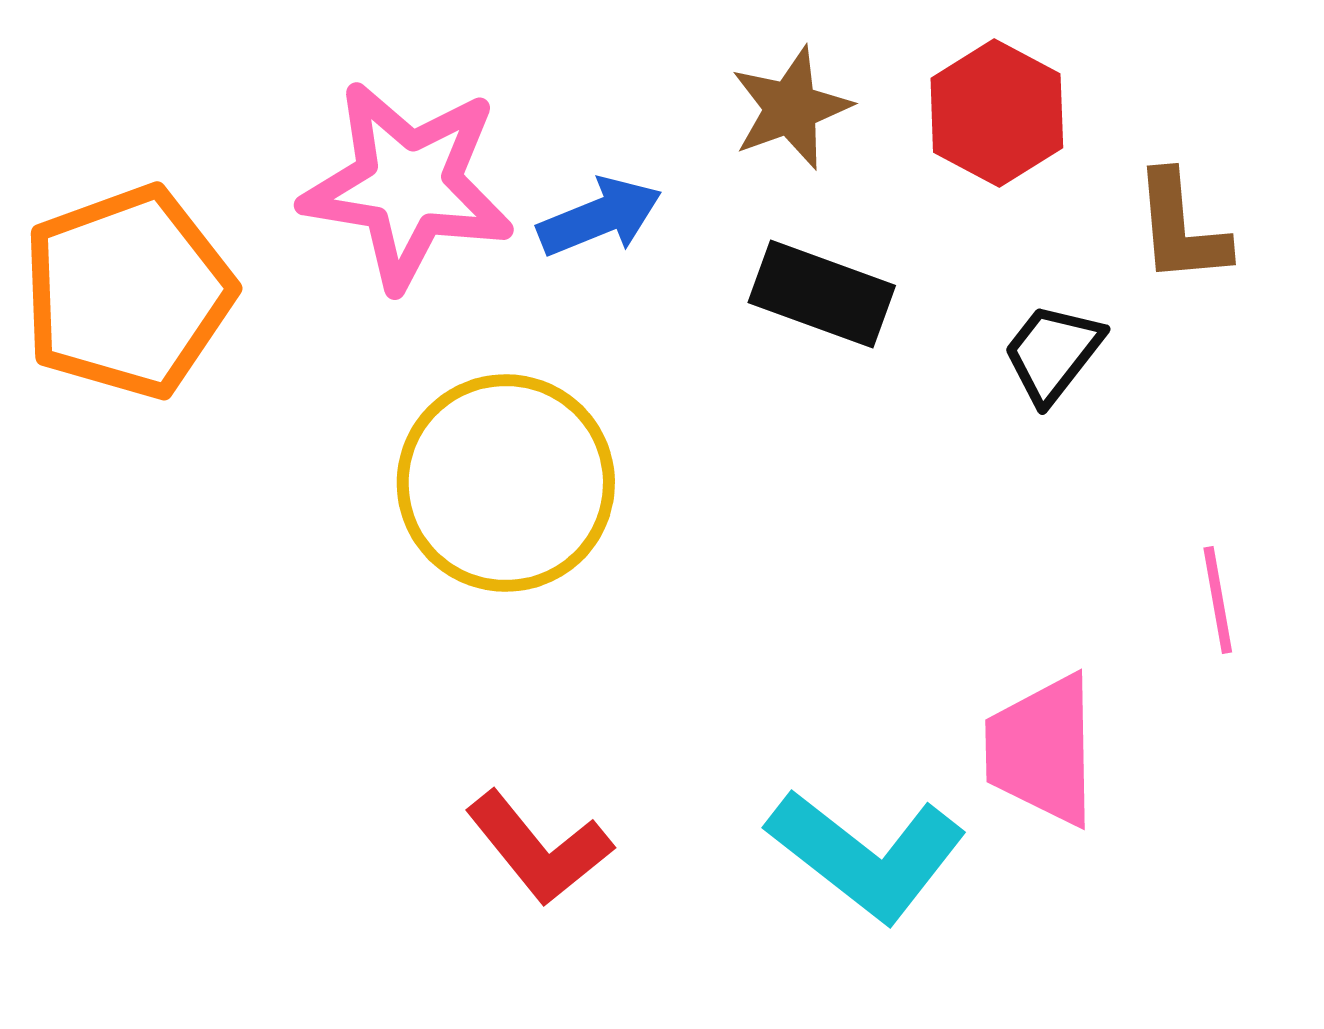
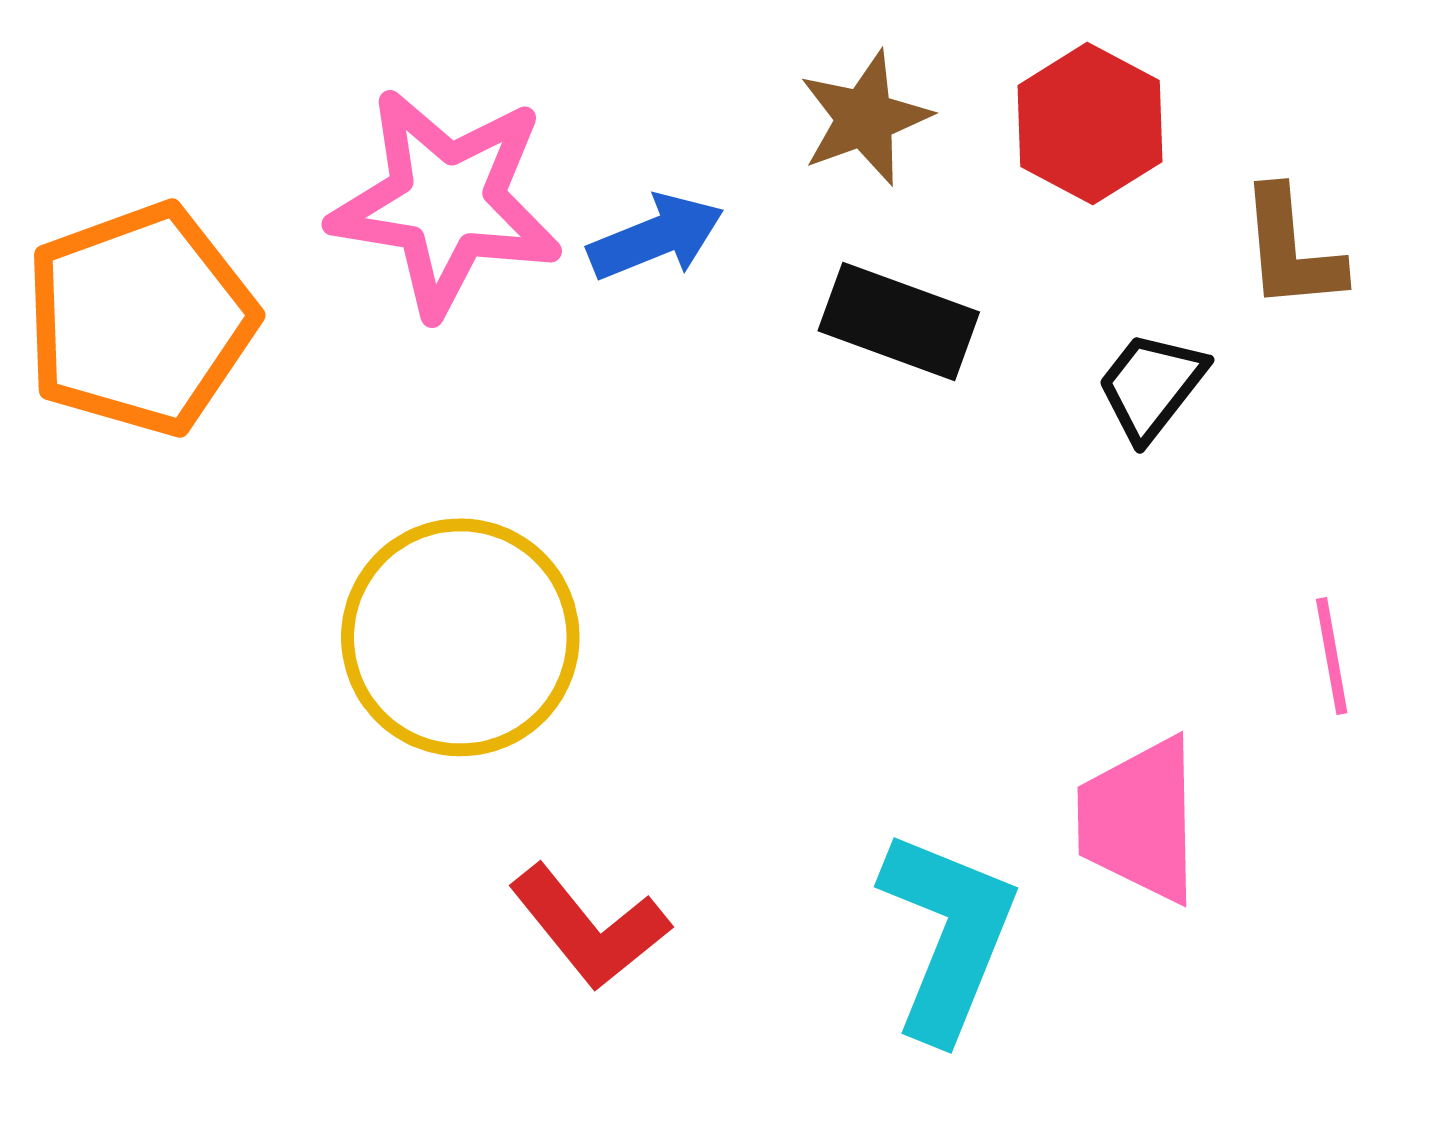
yellow circle: (506, 483) -> (460, 637), moved
cyan L-shape: (867, 855) -> (948, 935), turned -106

